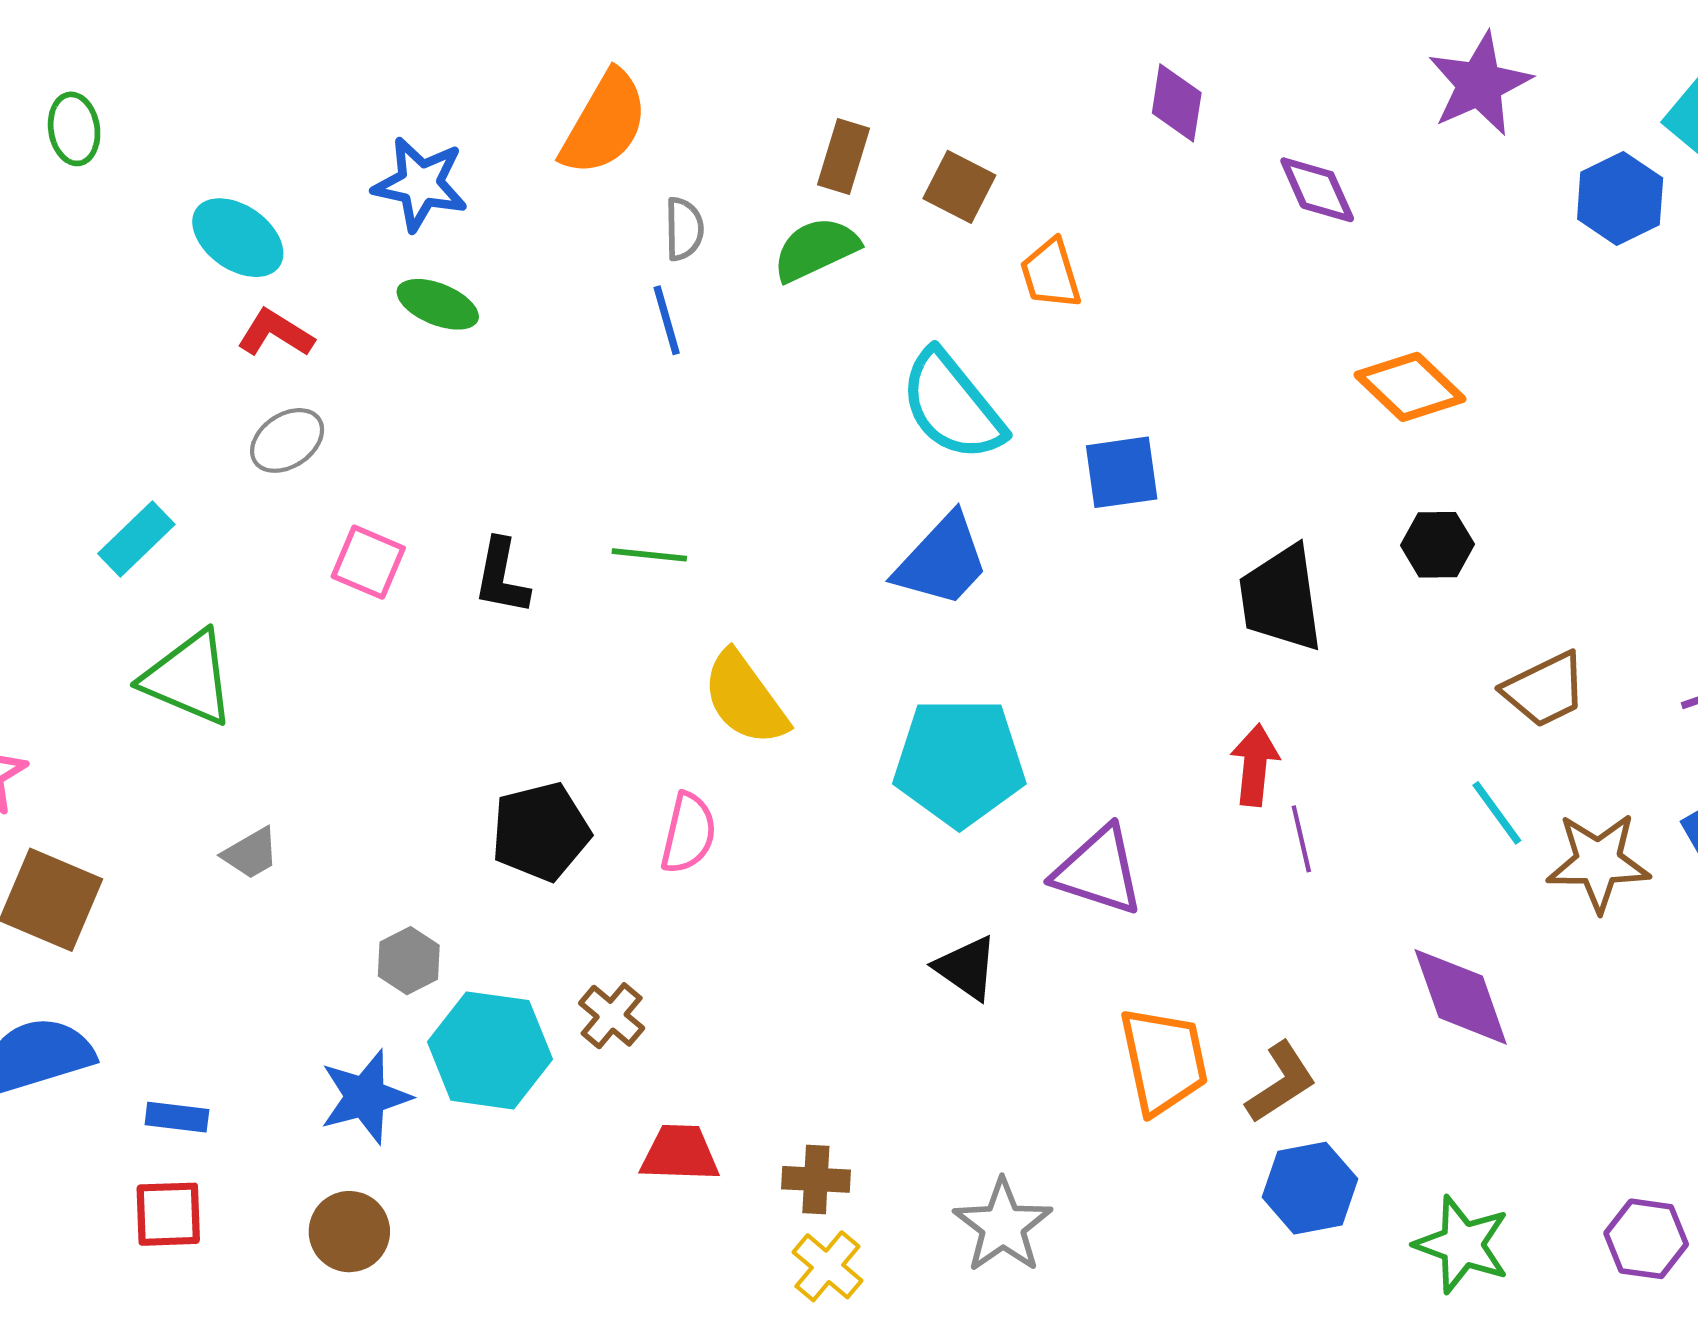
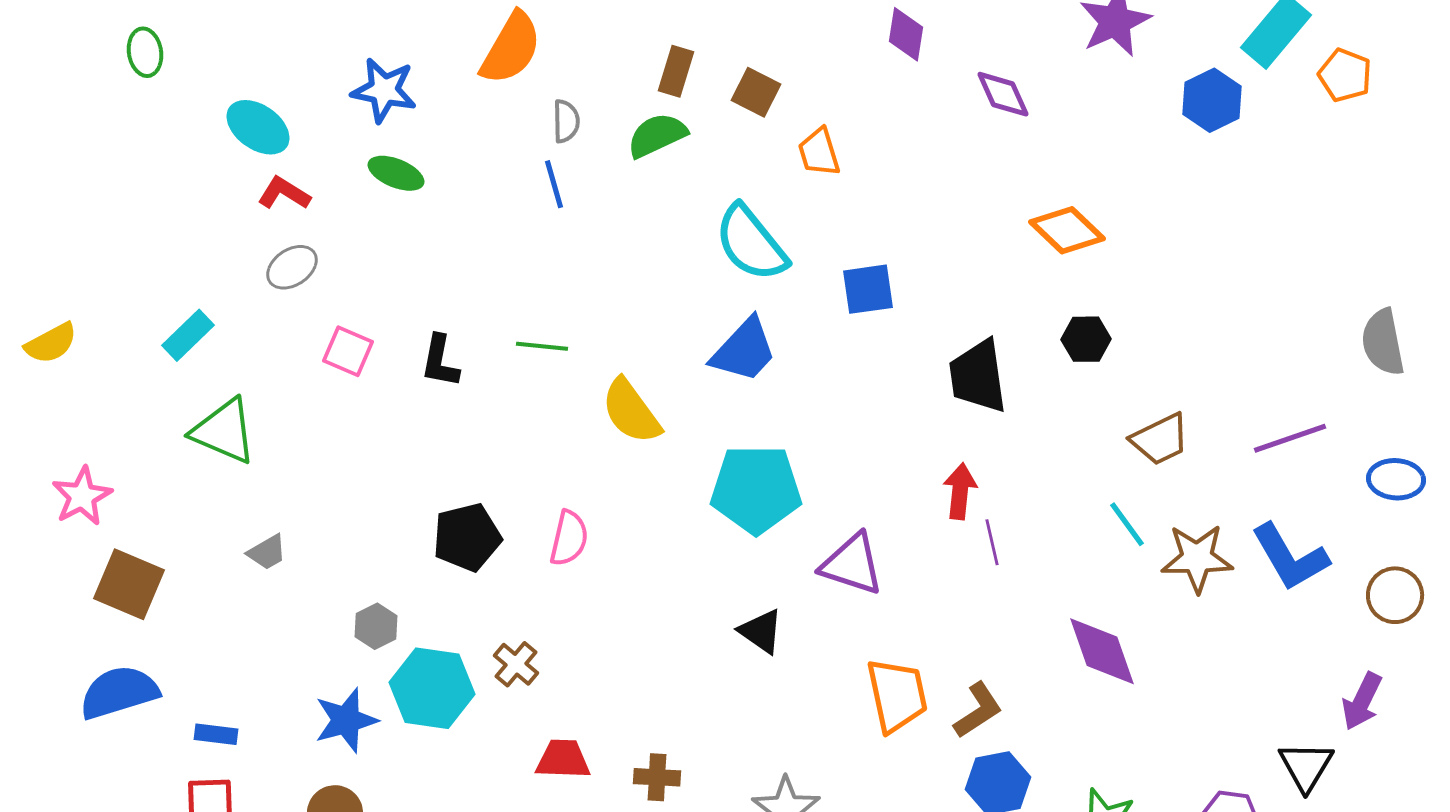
yellow semicircle: (745, 698) -> (631, 411), moved

